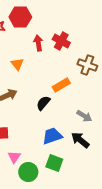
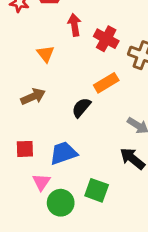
red cross: (61, 41) -> (106, 39), moved
blue trapezoid: (52, 136) -> (63, 153), moved

